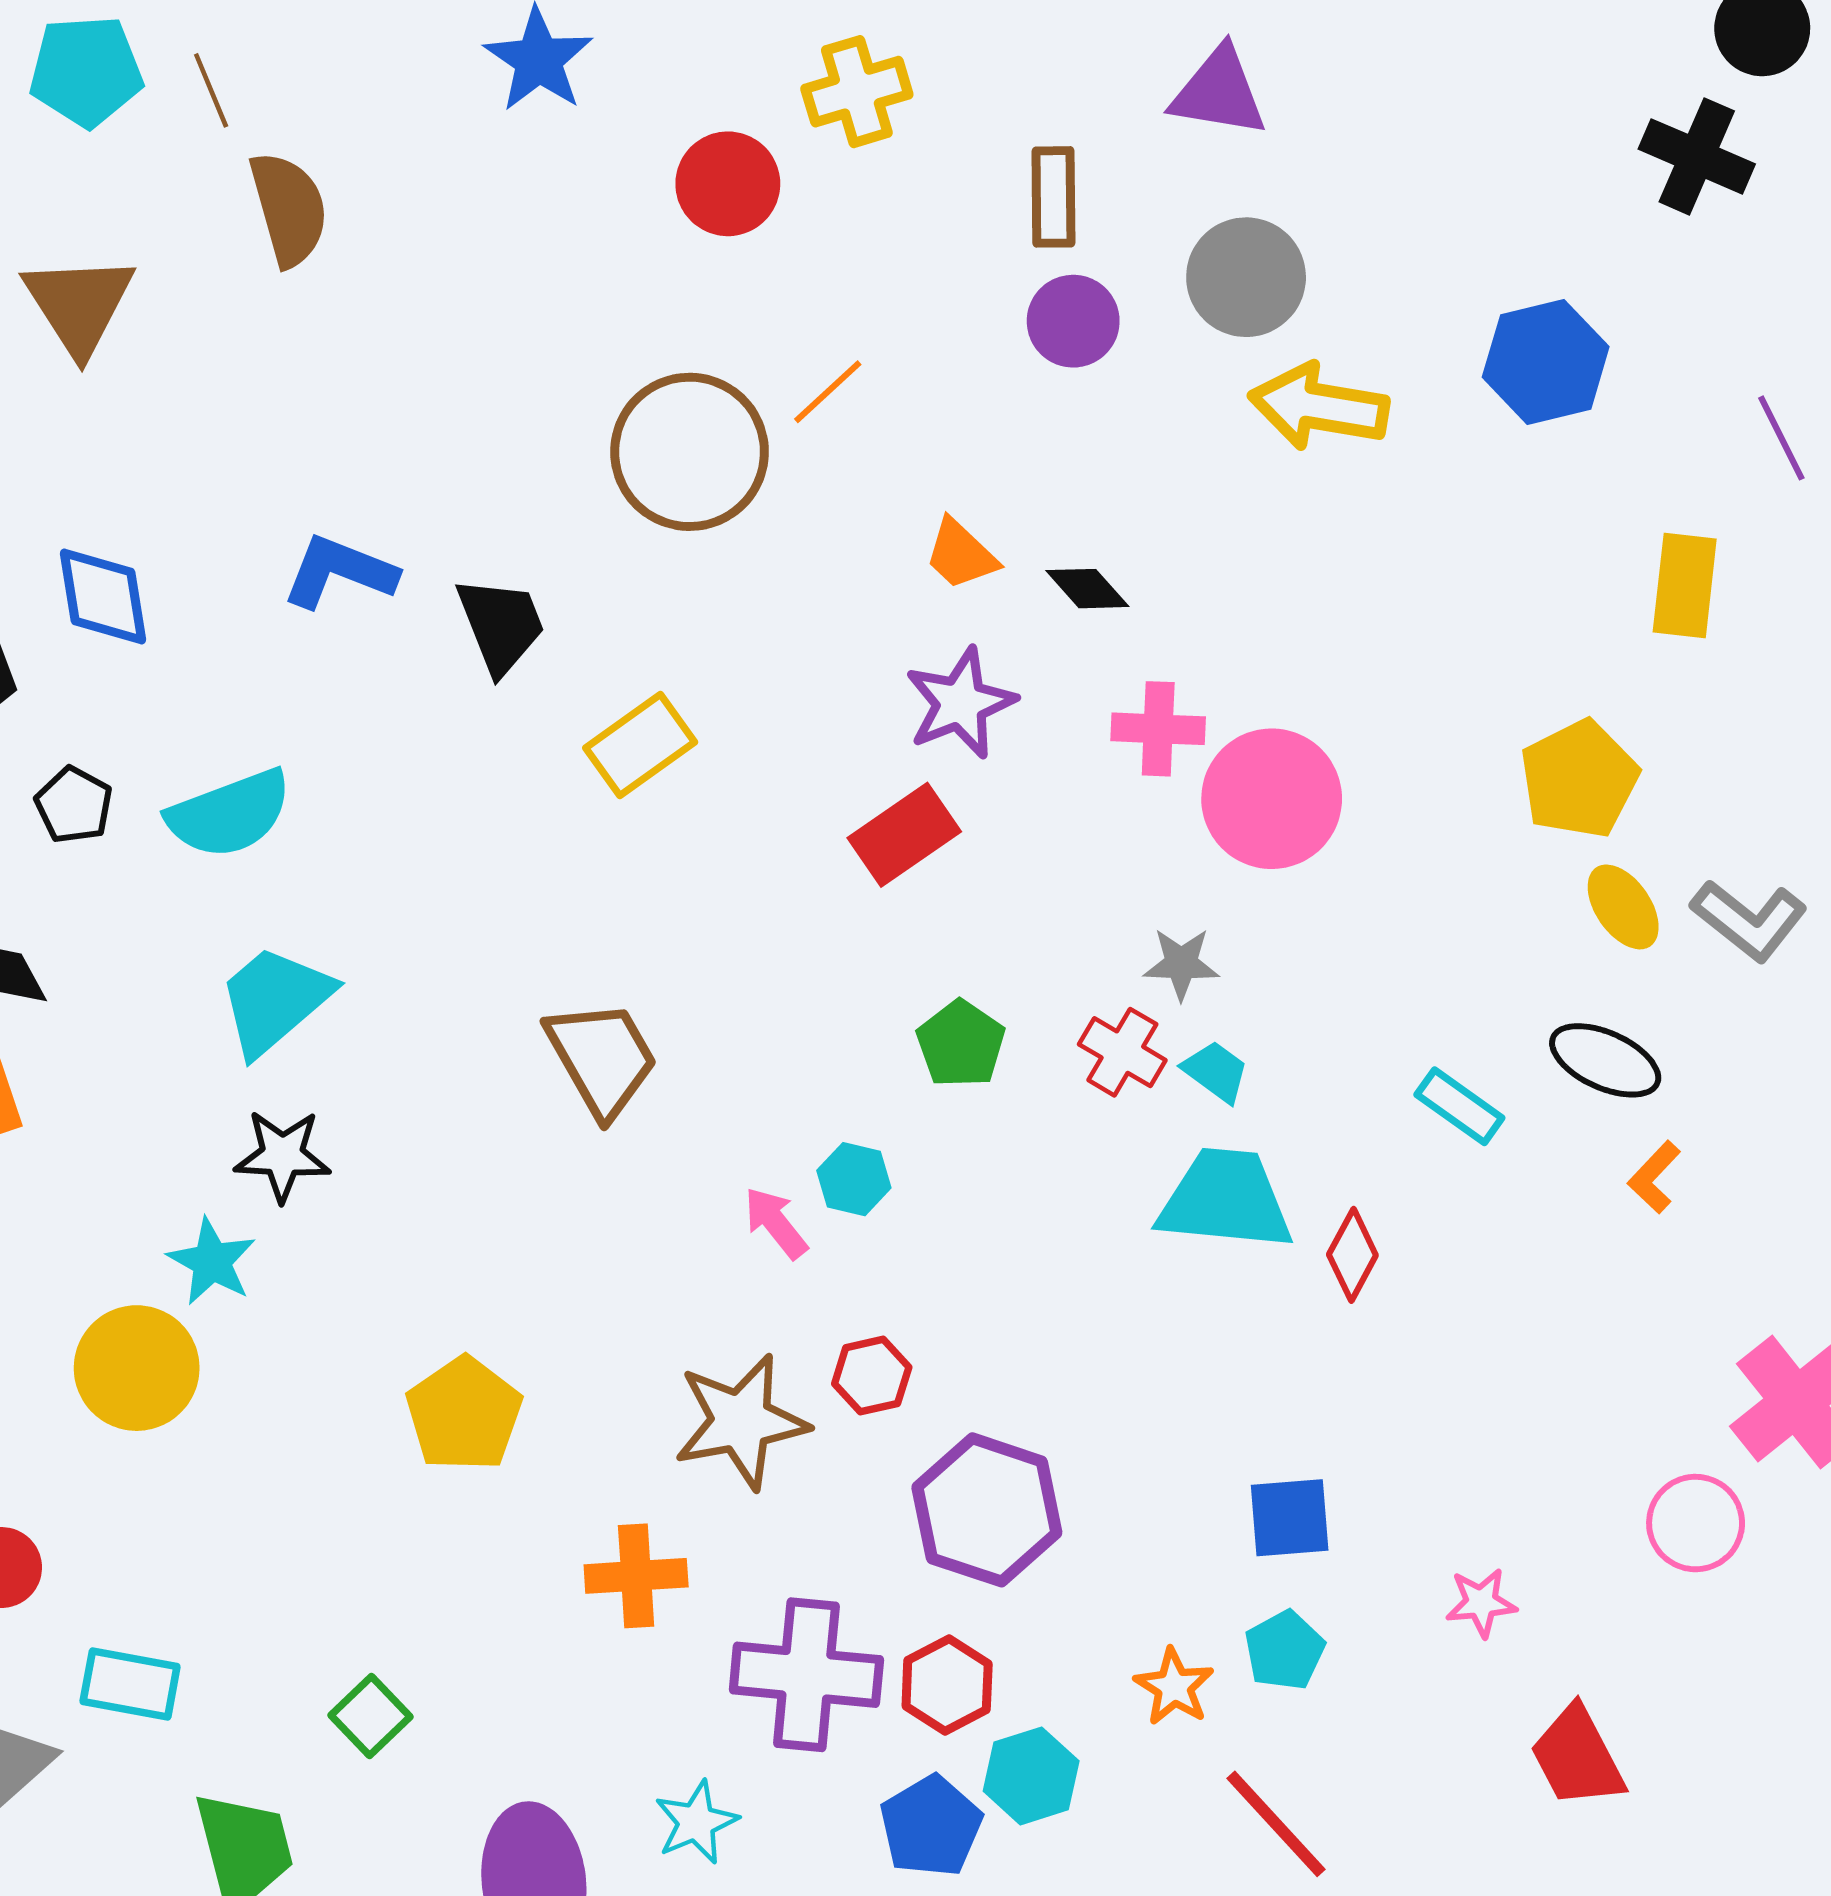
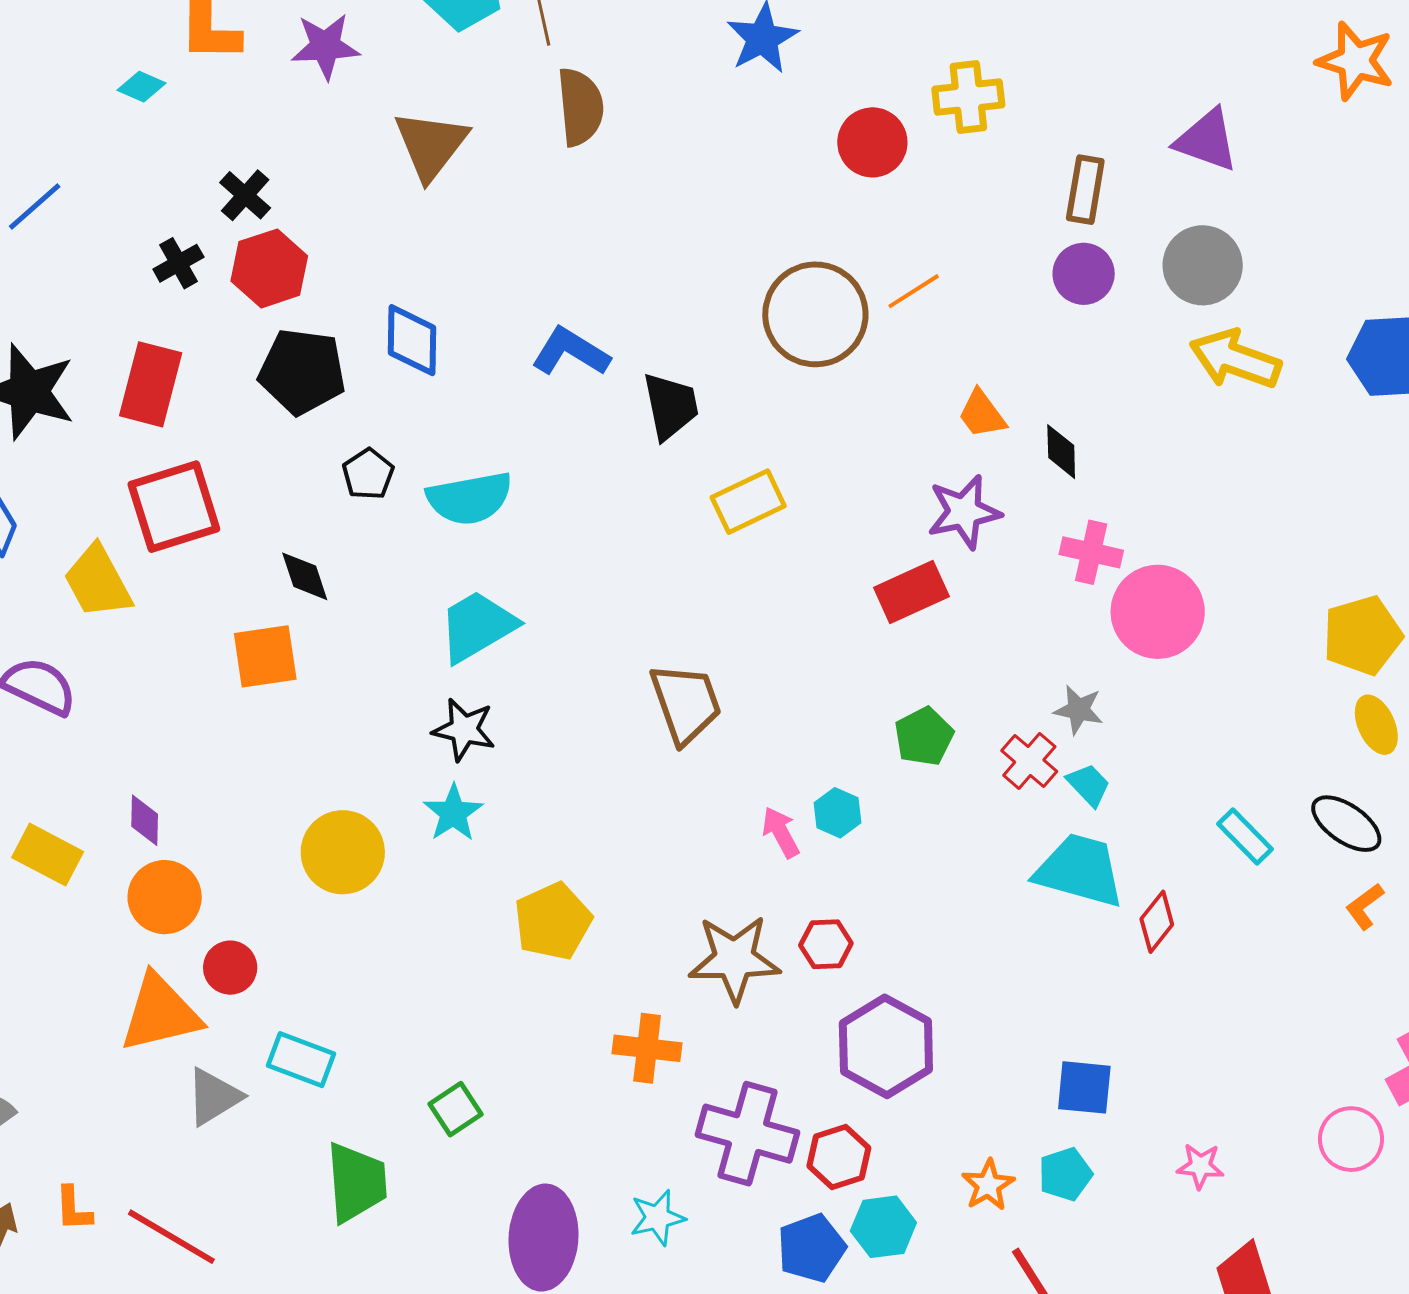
black diamond: (1087, 589) -> (1061, 452), turned 30
cyan star: (212, 1262) -> (453, 813), moved

